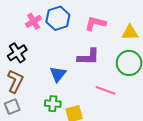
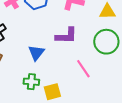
pink line: (106, 90) -> (83, 69), turned 36

